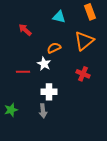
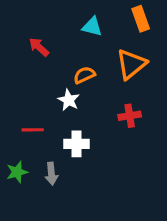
red line: (23, 72) -> (33, 130), moved
red cross: (83, 74) -> (130, 116), turned -32
gray arrow: (43, 111) -> (51, 174), moved

